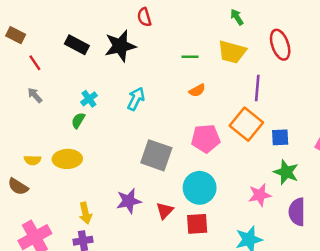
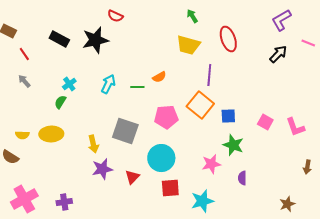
red semicircle: (144, 17) -> (115, 16), turned -49
green line: (190, 57) -> (137, 87), moved
purple semicircle: (297, 212) -> (242, 178), size x0.6
yellow arrow: (85, 213) -> (93, 144), moved
red square: (197, 224) -> (170, 188), moved

